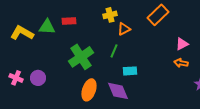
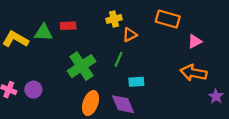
orange rectangle: (158, 15) -> (168, 19), turned 60
pink triangle: (182, 44) -> (195, 41), moved
orange arrow: (181, 63) -> (194, 73), size x1.6

